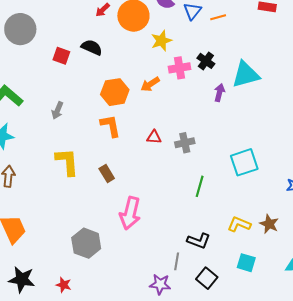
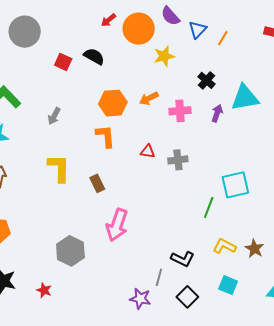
orange line: (218, 17) -> (223, 38), turned -49
pink cross: (179, 68) -> (180, 111), moved
green line: (200, 186) -> (209, 207), moved

